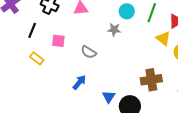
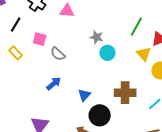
cyan circle: (127, 11) -> (107, 53), moved
gray semicircle: (89, 52) -> (58, 54), moved
blue triangle: (109, 97) -> (84, 95), moved

